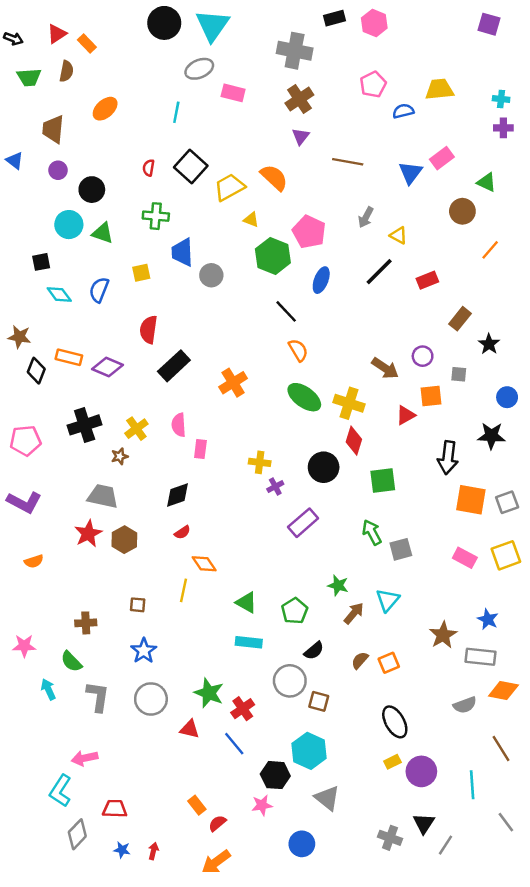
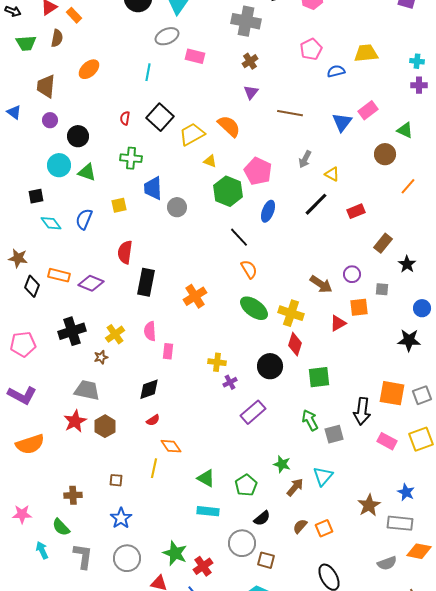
brown cross: (299, 99) -> (250, 61), size x0.7
black rectangle: (174, 366) -> (146, 282), turned -36
black arrow: (448, 458) -> (362, 411), moved
orange semicircle: (34, 561) -> (30, 444), size x1.8

